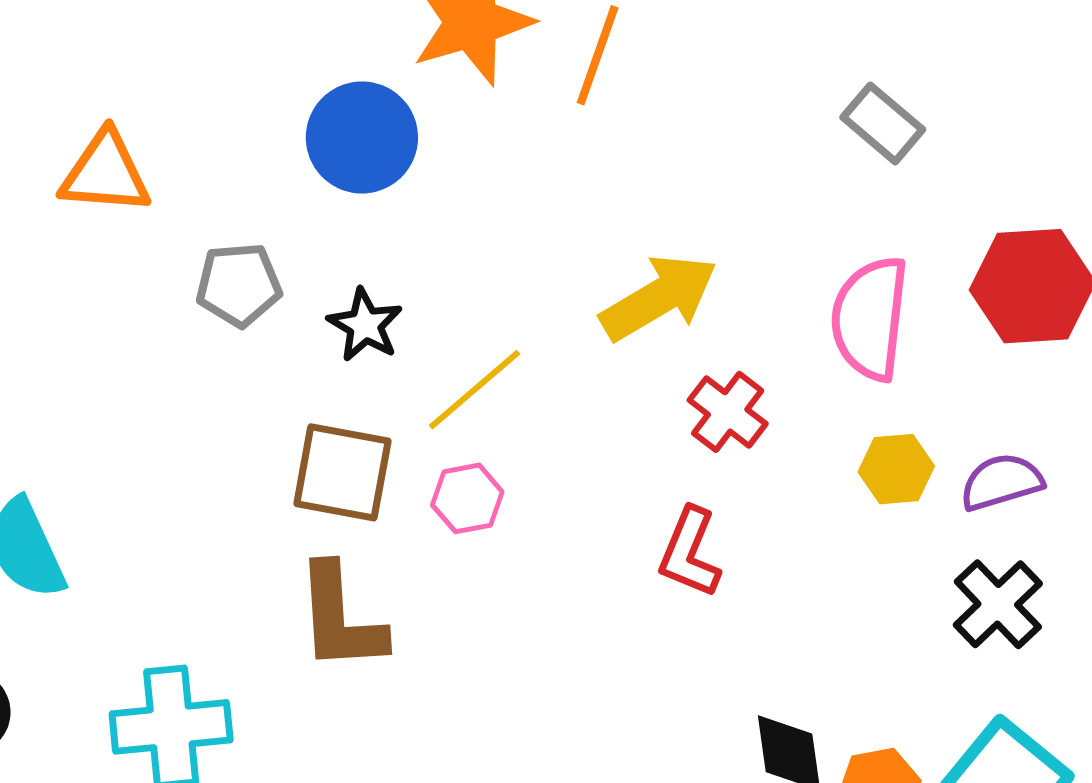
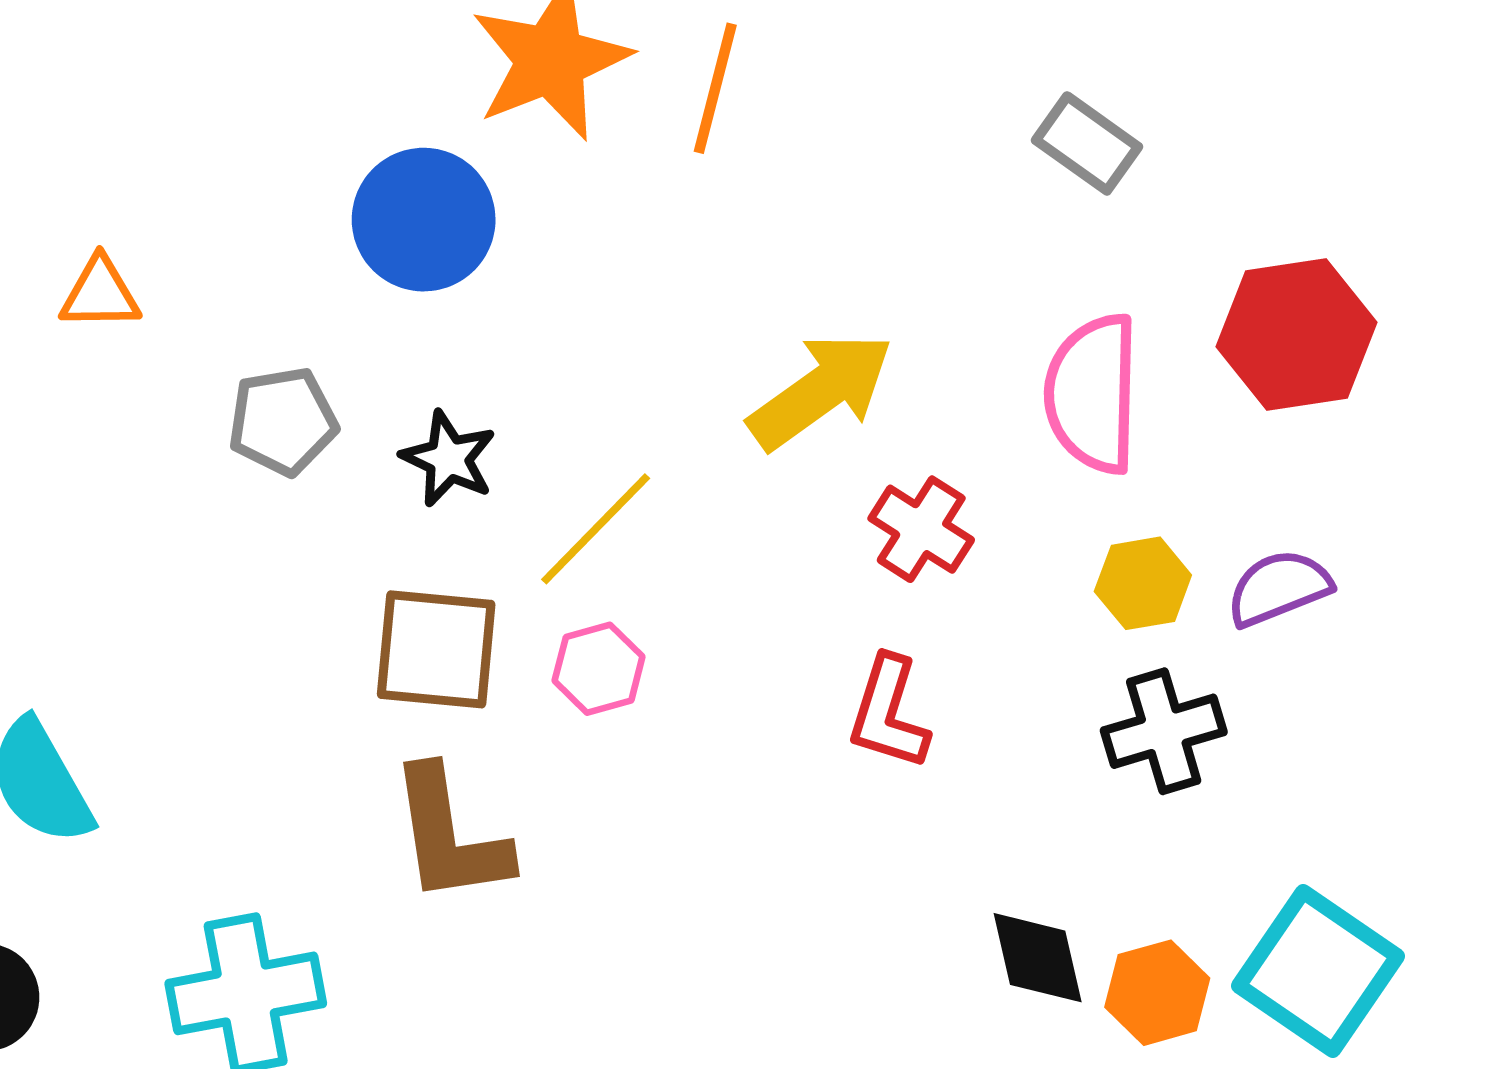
orange triangle: (105, 173) -> (100, 294), size x0.7
black cross: (998, 604) -> (1164, 731), moved, turned 32

